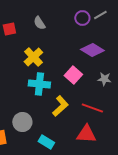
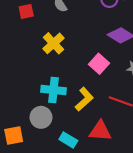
cyan cross: (39, 84) -> (54, 90), moved
red triangle: (86, 134) -> (100, 131), moved

